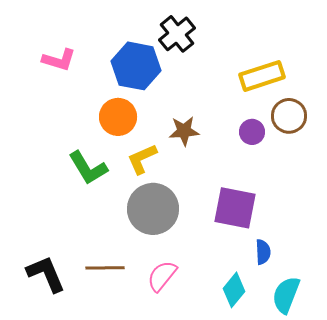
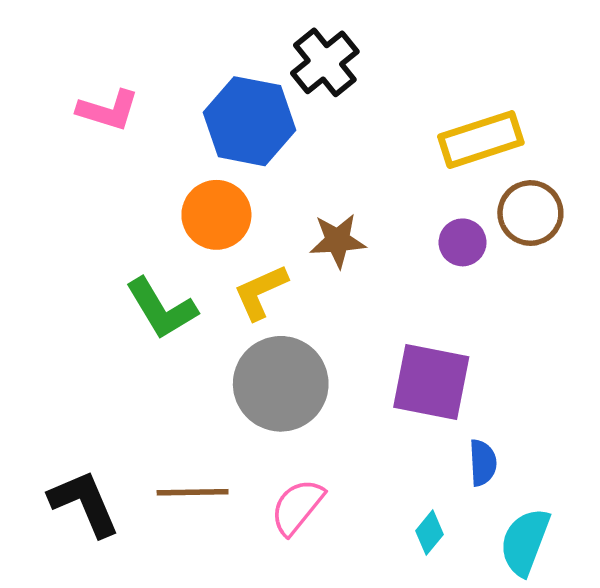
cyan diamond: (234, 290) -> (429, 533), size x0.7

